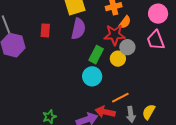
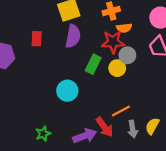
orange semicircle: (125, 22) -> (124, 28), turned 48
cyan circle: (92, 76) -> (67, 91), moved
red arrow: (105, 112) -> (104, 127), turned -138

